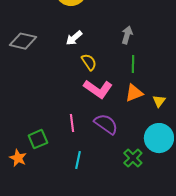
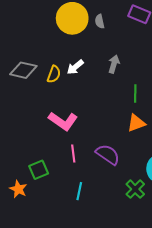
gray arrow: (127, 35) -> (114, 64), moved
yellow semicircle: (89, 62) -> (54, 74), moved, turned 54
pink L-shape: (98, 89) -> (63, 121), moved

